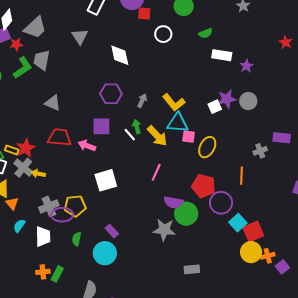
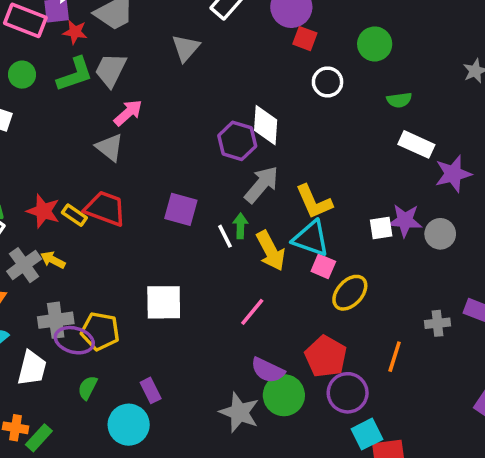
white diamond: (120, 55) -> (266, 125), moved
purple star: (246, 66) -> (453, 174), size x1.5
purple hexagon: (111, 94) -> (237, 141), moved
gray arrow: (142, 101) -> (262, 184), size x1.6
pink arrow: (87, 146) -> (128, 113), moved, turned 102
red star: (26, 148) -> (43, 211), turned 30
yellow rectangle: (12, 150) -> (74, 215), moved
gray cross: (23, 168) -> (24, 265), moved

